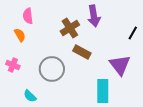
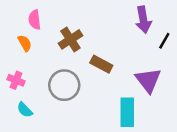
purple arrow: (94, 16) -> (143, 20), moved
brown cross: (70, 28) -> (70, 39), moved
cyan semicircle: (30, 96) -> (25, 110), moved

